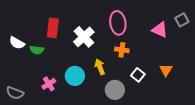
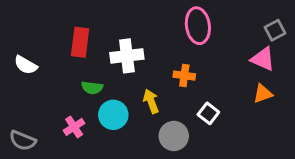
pink ellipse: (118, 23) -> (198, 26), moved
pink triangle: (160, 30) -> (263, 59), moved
white cross: (84, 37) -> (127, 56), turned 35
green semicircle: (37, 50) -> (92, 88), moved
orange triangle: (166, 70) -> (263, 94), moved, turned 40

